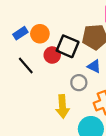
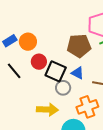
black square: (68, 46) -> (56, 71), moved
yellow arrow: (62, 106) -> (47, 110), turned -85

